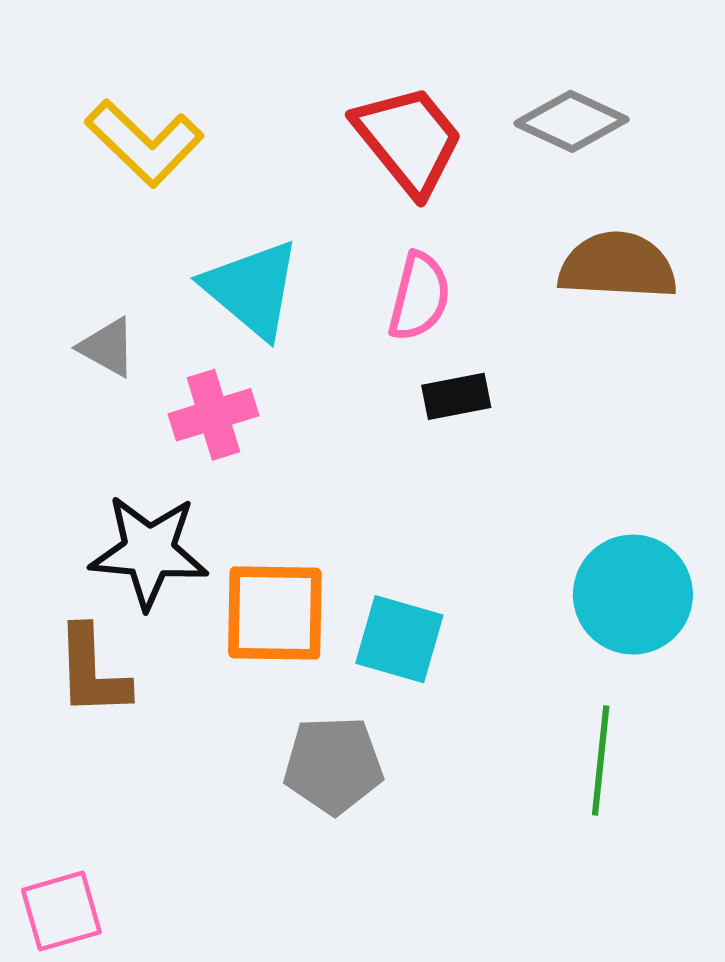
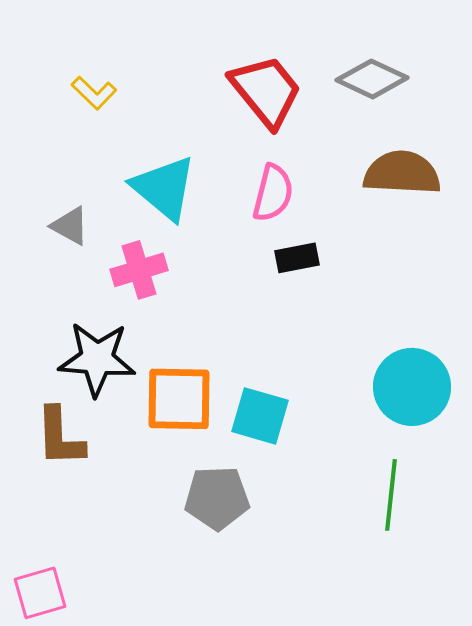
yellow L-shape: (144, 143) -> (94, 93), size x0.6

